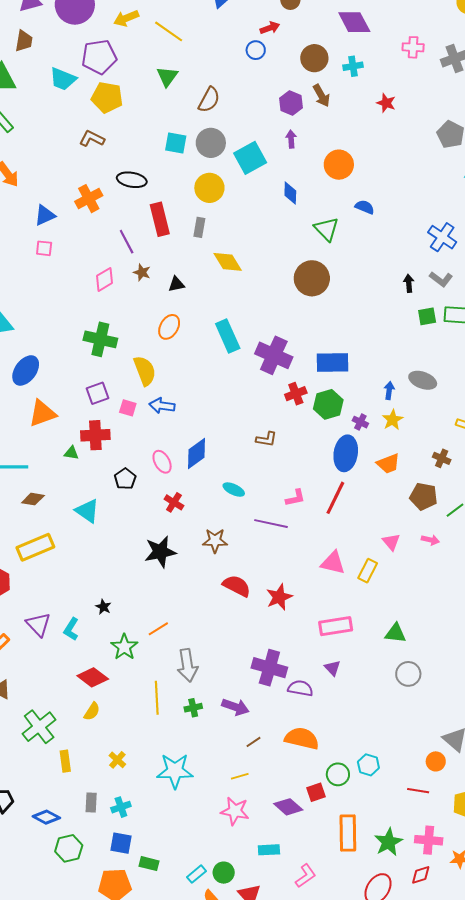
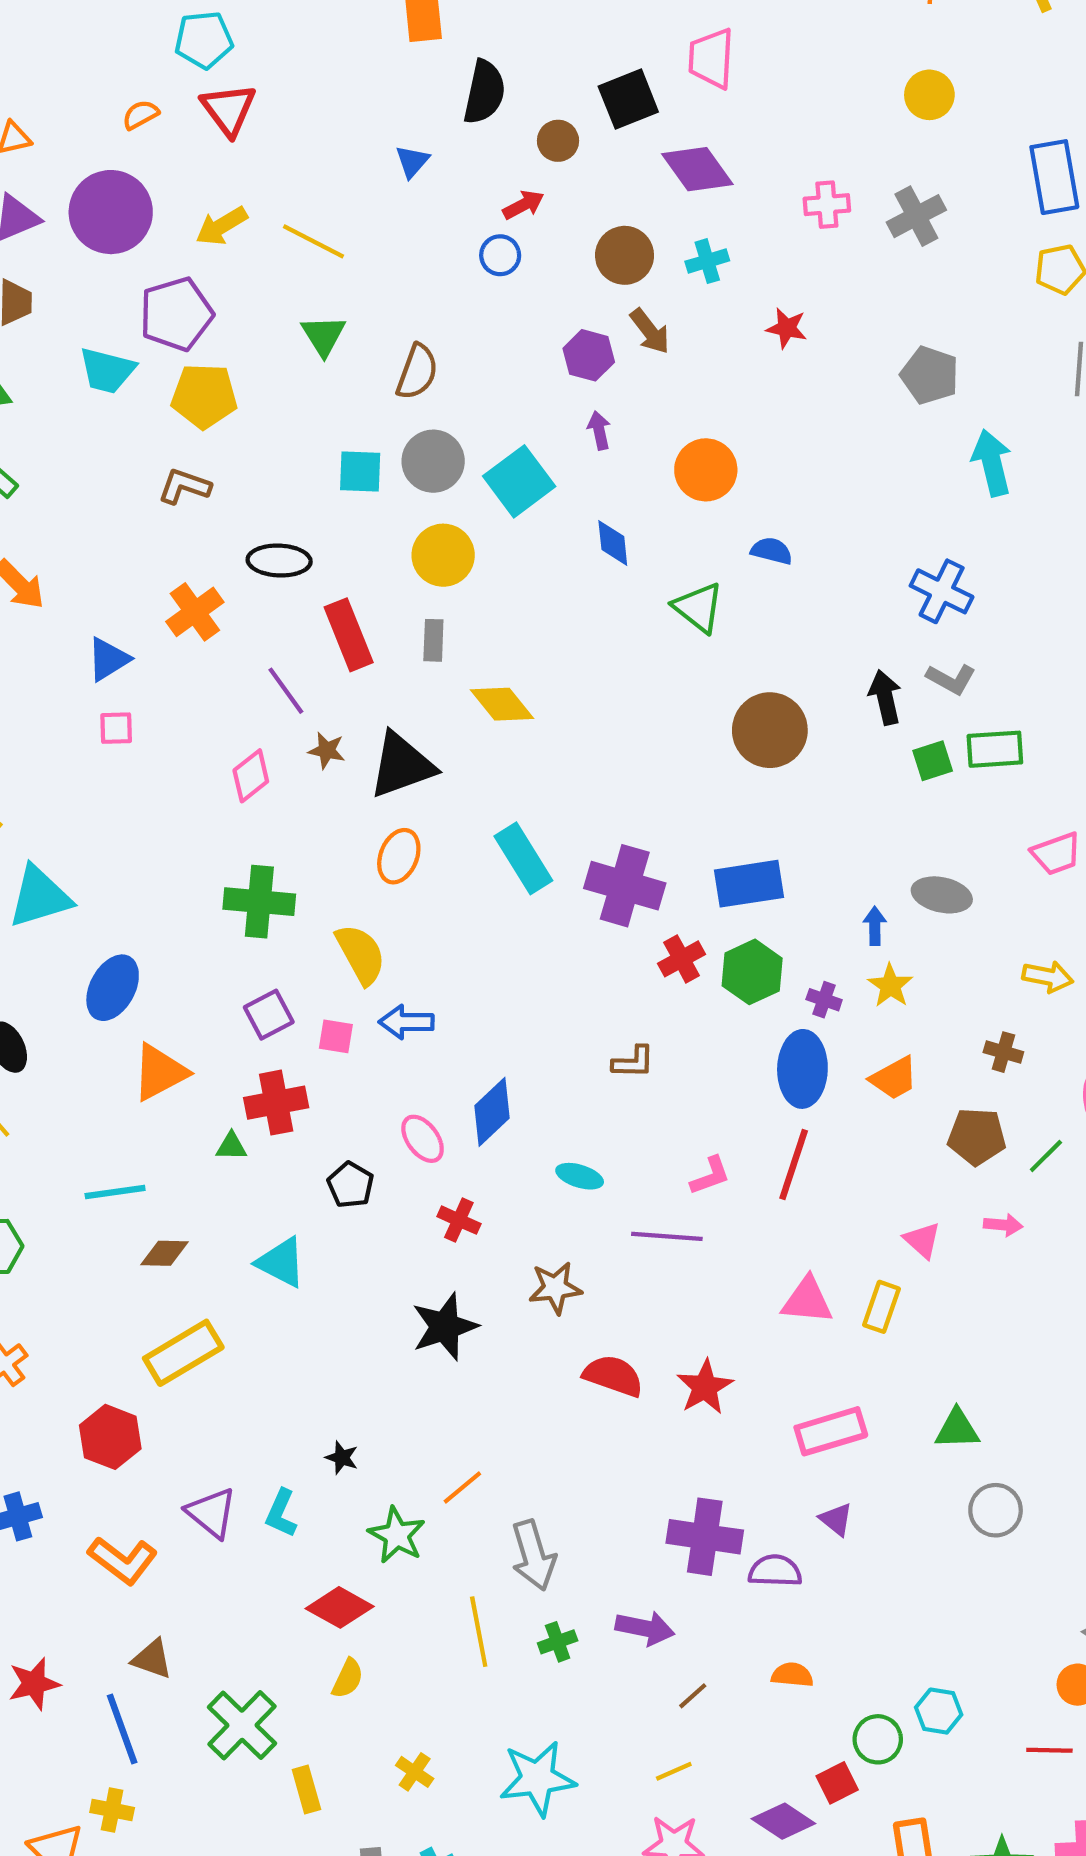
brown circle: (312, 278) -> (770, 730), moved
black arrow: (409, 283) -> (885, 697), size x1.4
black triangle: (176, 284) -> (402, 765), size x2.0
orange semicircle: (302, 738) -> (792, 1675), size x0.6

